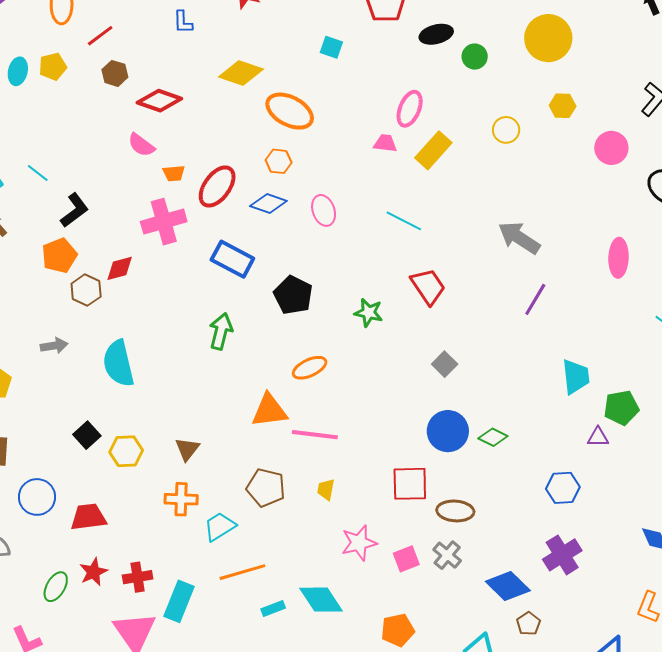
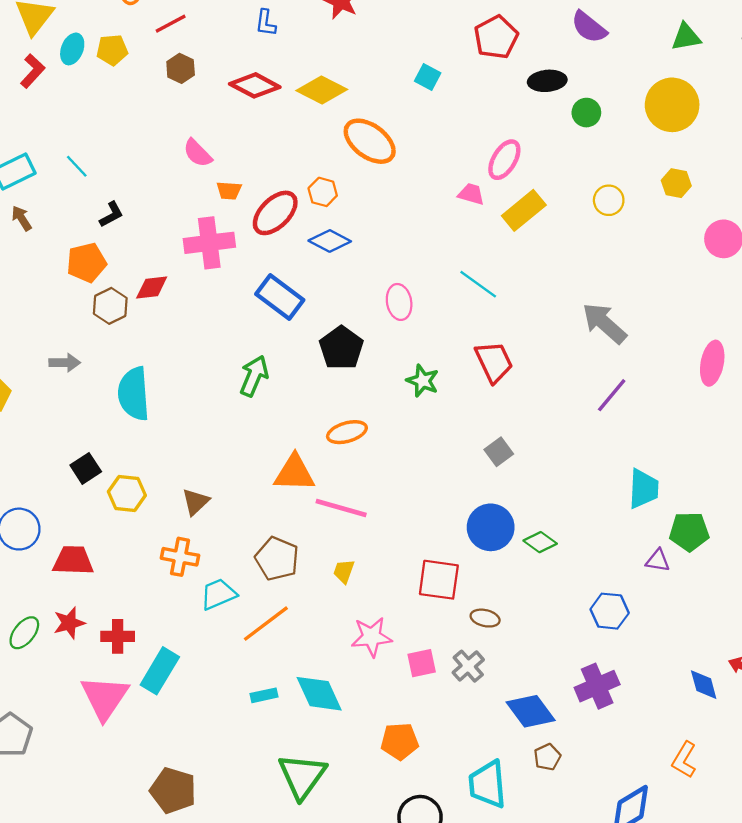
red diamond: (159, 101) -> (255, 85), moved
orange hexagon: (279, 161) -> (323, 192), moved
black L-shape: (75, 210) -> (111, 214), size x0.7
pink ellipse: (324, 210) -> (399, 302), moved
brown ellipse: (455, 511) -> (485, 618), size x0.7
orange line: (242, 572) -> (266, 624), moved, turned -30

